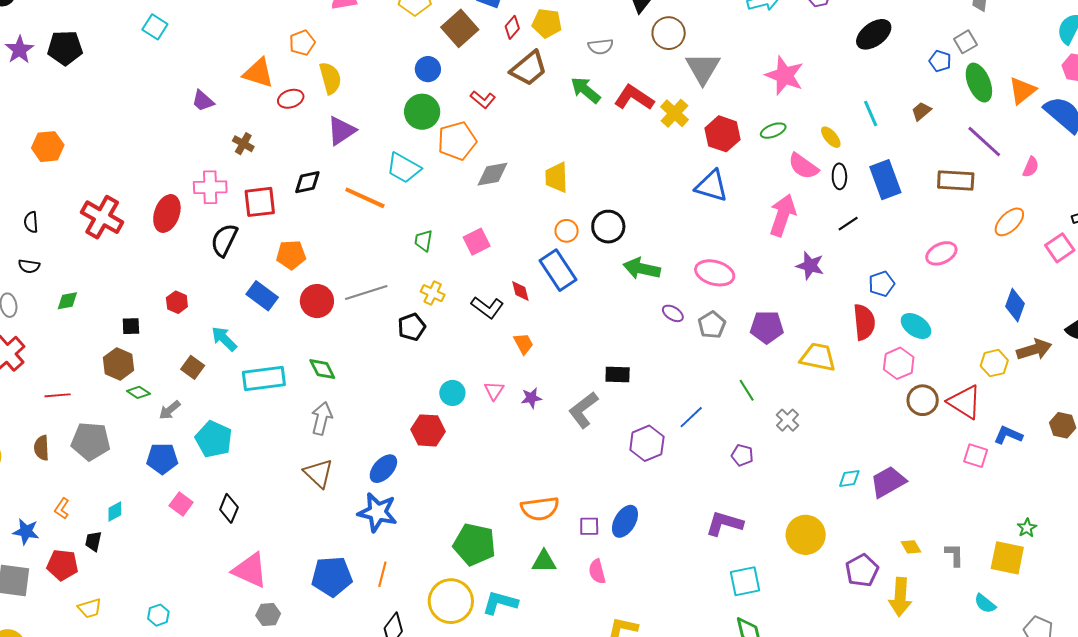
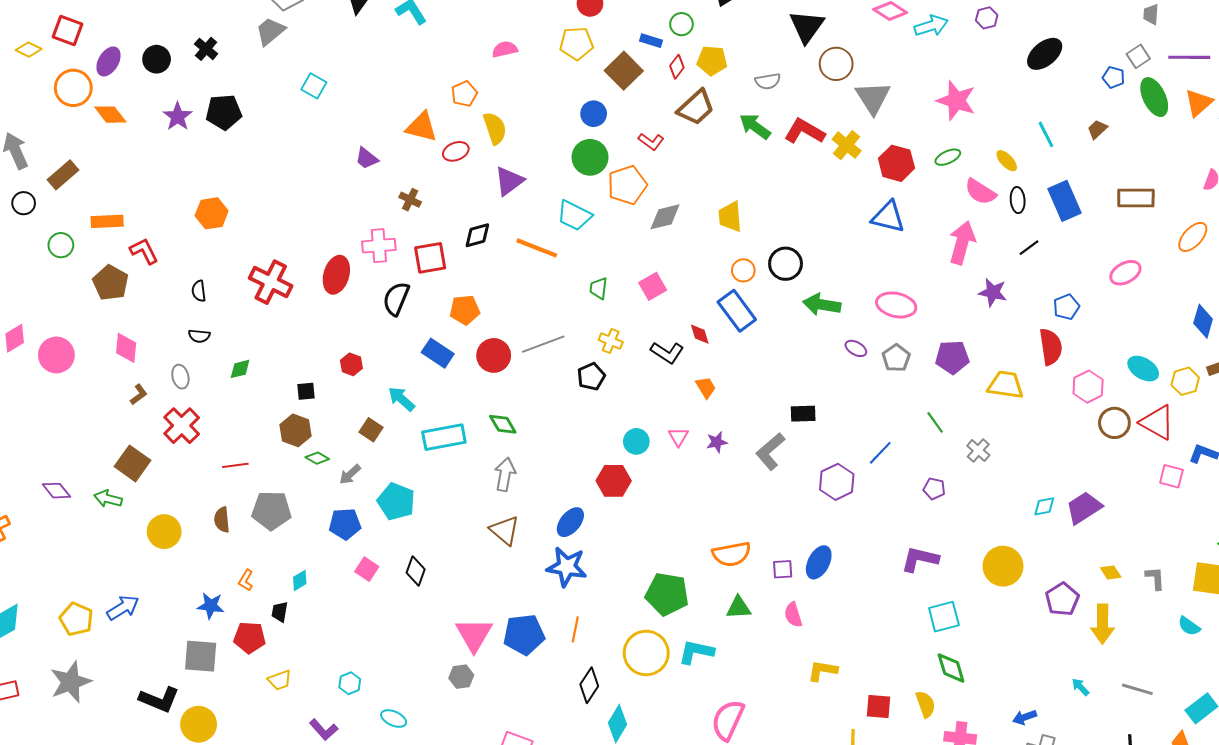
purple line: (984, 142) -> (1189, 57), moved, turned -39
cyan ellipse: (916, 326) -> (1143, 369), moved
pink triangle: (250, 570) -> (474, 635), moved, turned 39

